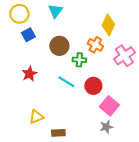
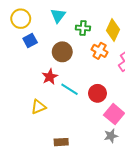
green cross: (79, 60) -> (83, 28), moved
red star: (29, 74) -> (50, 77), moved
yellow triangle: (36, 117) -> (38, 107), moved

